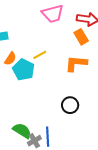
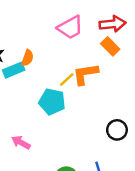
orange semicircle: (10, 59) -> (28, 58), moved
orange L-shape: (76, 63) -> (85, 74), moved

